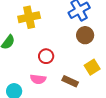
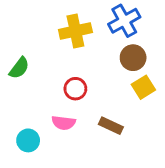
yellow cross: (29, 17) -> (75, 31), moved
yellow square: (92, 67) -> (143, 87), moved

